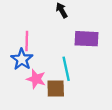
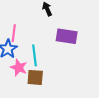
cyan line: (66, 69) -> (34, 55), moved

